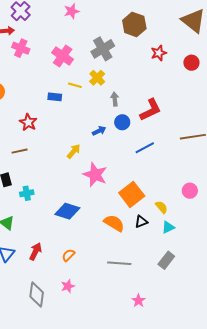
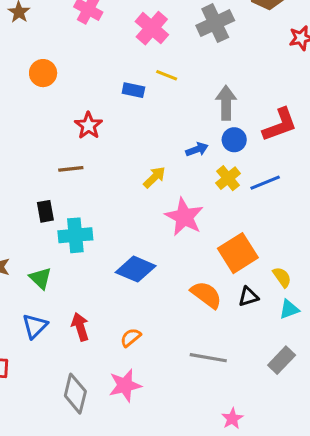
yellow cross: (97, 78) -> (228, 178), moved
gray arrow: (115, 99) -> (226, 103), size x1.5
cyan cross: (27, 193) -> (75, 235), size x1.5
red arrow: (36, 251) -> (80, 327), turned -48
pink star: (68, 286) -> (125, 385), size x1.5

